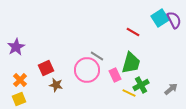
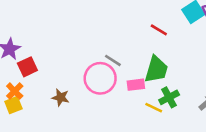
red square: (46, 68) -> (27, 67), moved
pink rectangle: (115, 75) -> (136, 85), turned -72
yellow square: (19, 99) -> (13, 105), moved

